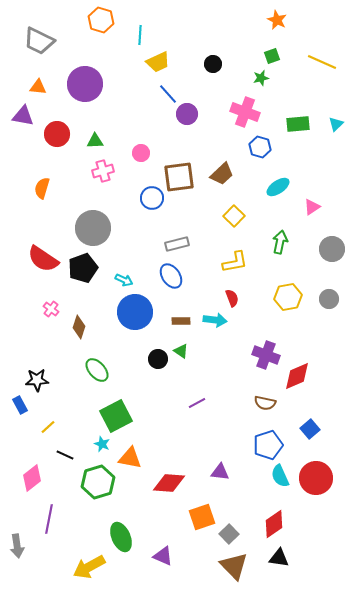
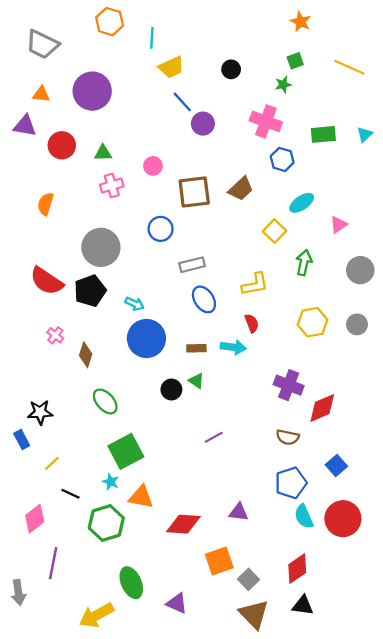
blue circle: (152, 198) -> (161, 229), moved
yellow square: (234, 216) -> (275, 231), moved
blue ellipse: (171, 276) -> (204, 299), moved

